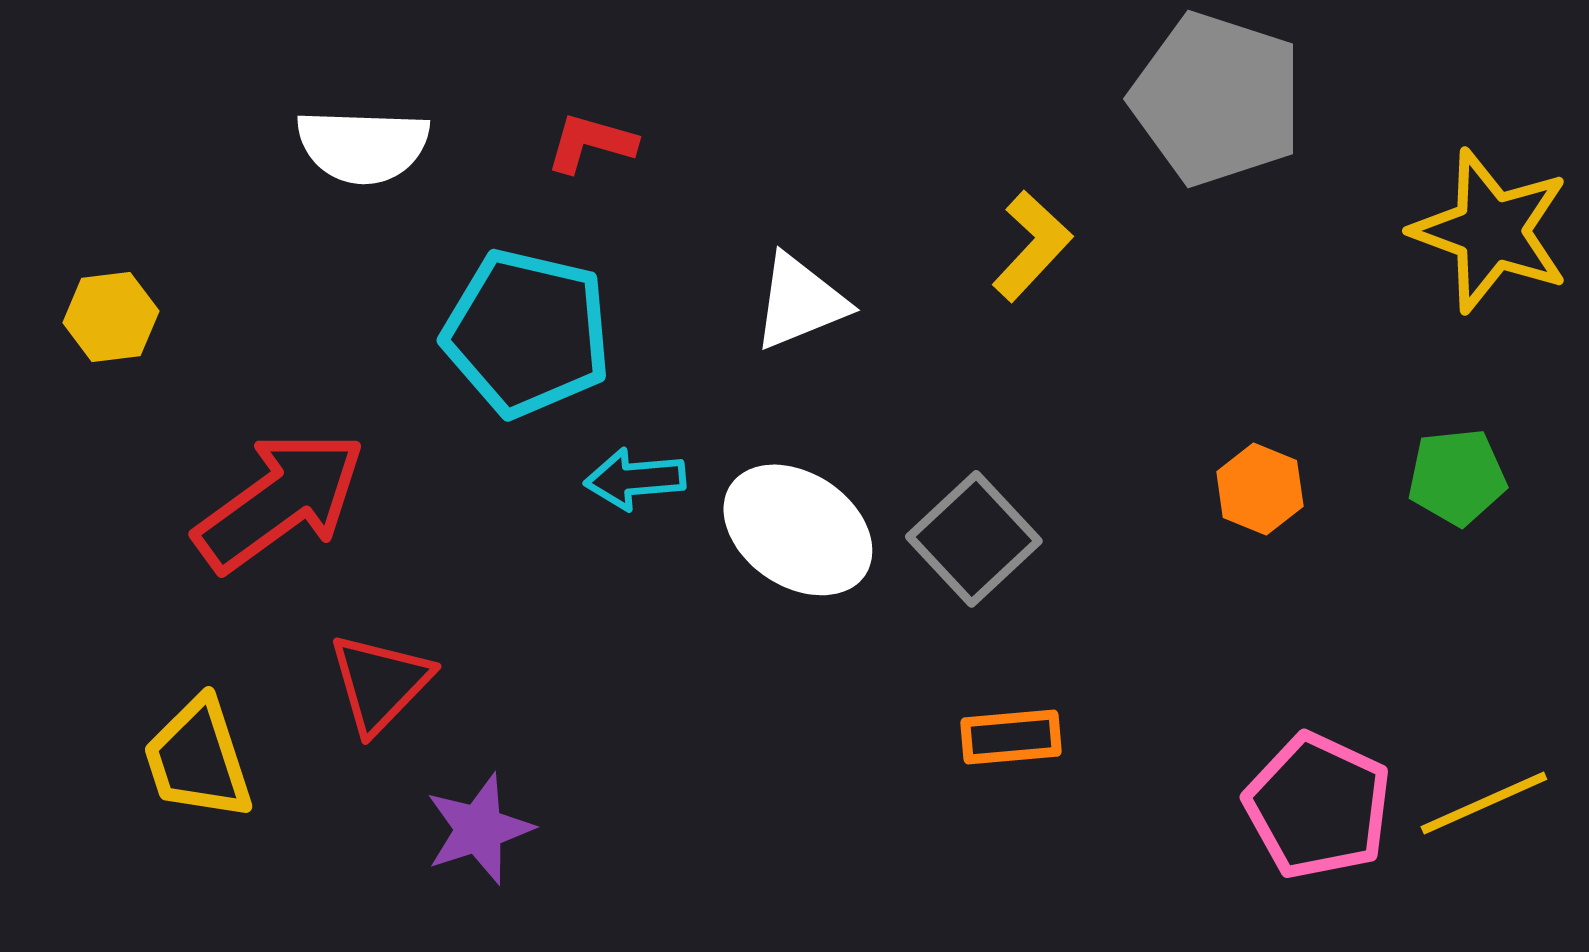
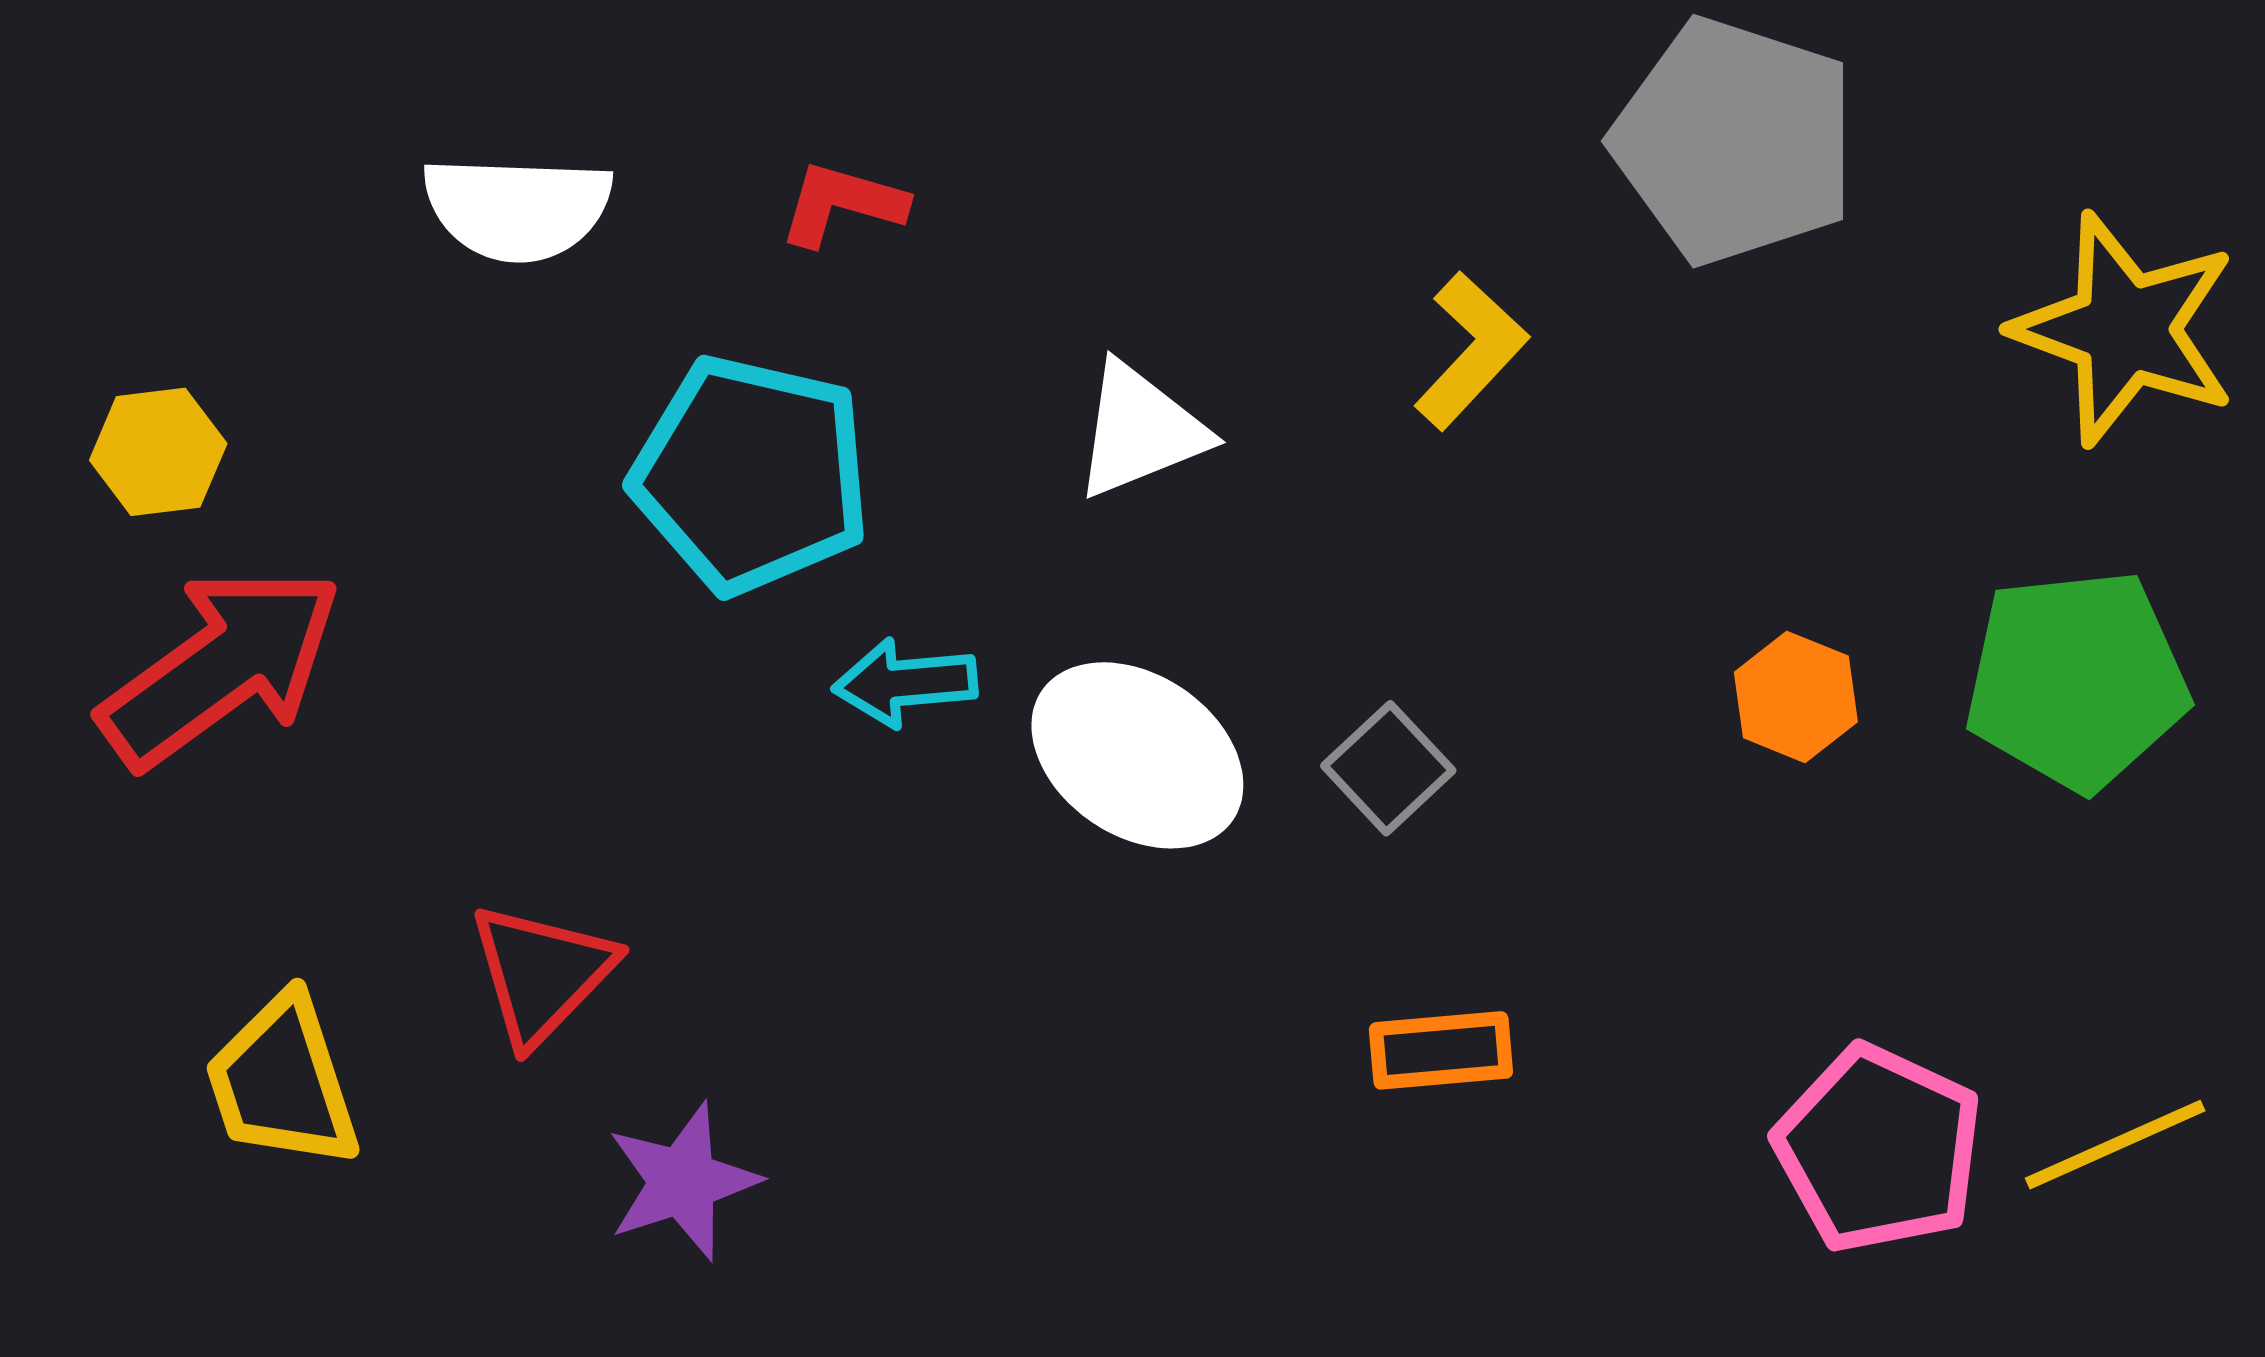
green pentagon: (1457, 477) -> (2077, 680), size x1.6
red arrow: (280, 501) -> (221, 667), moved
gray square: (974, 539) -> (1388, 768), size x0.7

